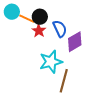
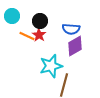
orange line: (27, 19) -> (27, 36), moved
blue semicircle: (60, 29) -> (71, 29), moved, turned 120

